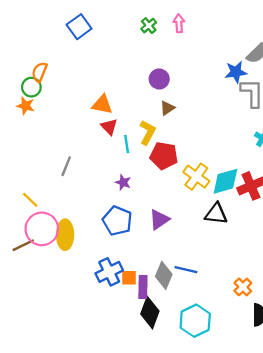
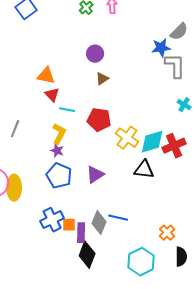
yellow L-shape: (148, 132) -> (59, 134), moved
cyan line: (127, 144) -> (67, 110), turned -70
purple star: (123, 182) -> (57, 151), moved
cyan hexagon: (195, 321) -> (141, 262), moved

